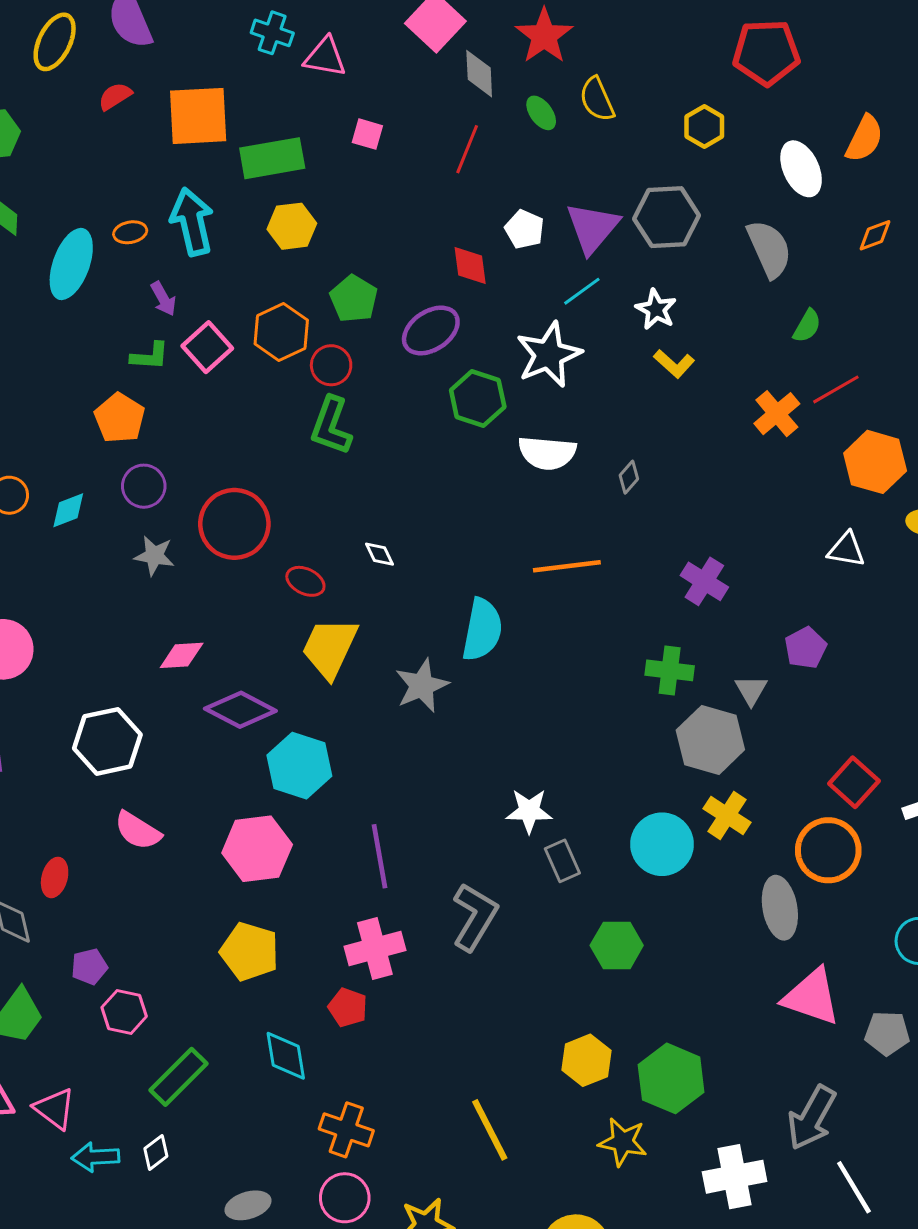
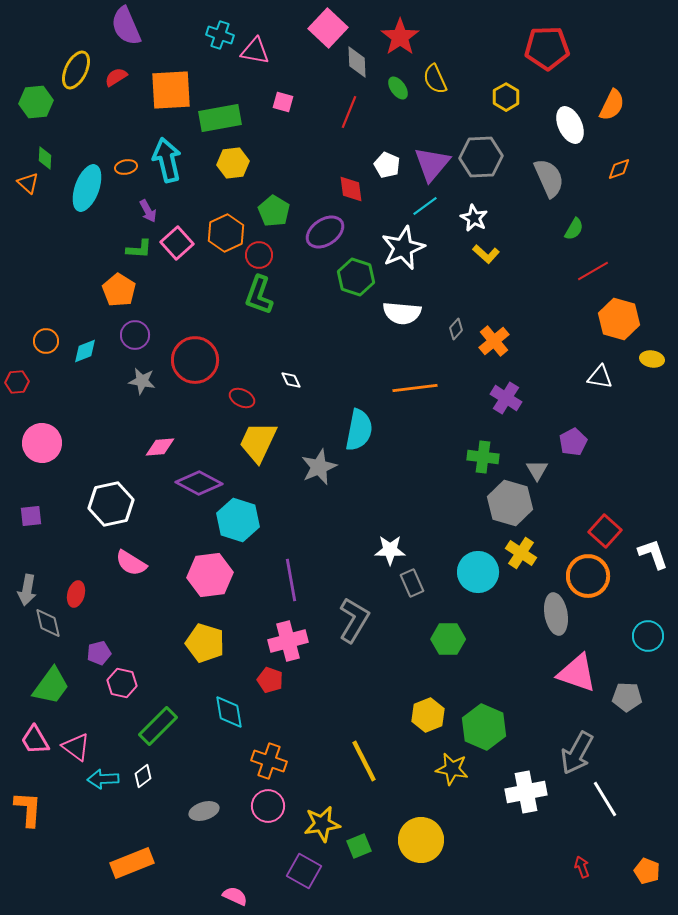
yellow ellipse: (55, 42) -> (76, 70), moved
orange cross: (777, 414) -> (494, 341), moved

